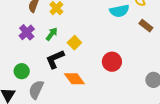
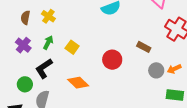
brown rectangle: (146, 26) -> (144, 47), moved
black L-shape: (55, 59) -> (44, 68), moved

